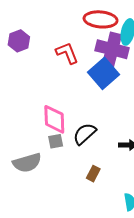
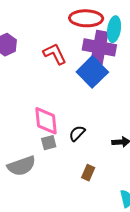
black semicircle: (85, 134) -> (77, 133), size x0.7

